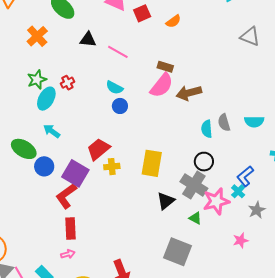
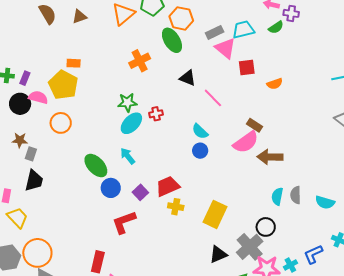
purple square: (75, 173) -> (140, 192), moved, size x0.6
blue L-shape: (245, 176) -> (313, 254), moved
red rectangle: (71, 228) -> (98, 262), moved

